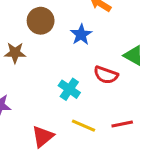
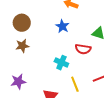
brown circle: (41, 21) -> (22, 23), moved
yellow line: (84, 126) -> (75, 84), turned 56

